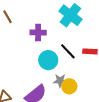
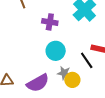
black line: (68, 51) -> (87, 60), moved

